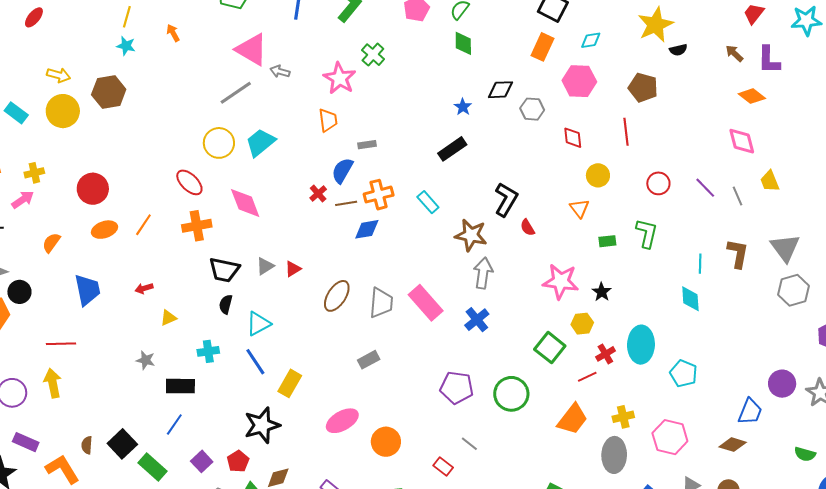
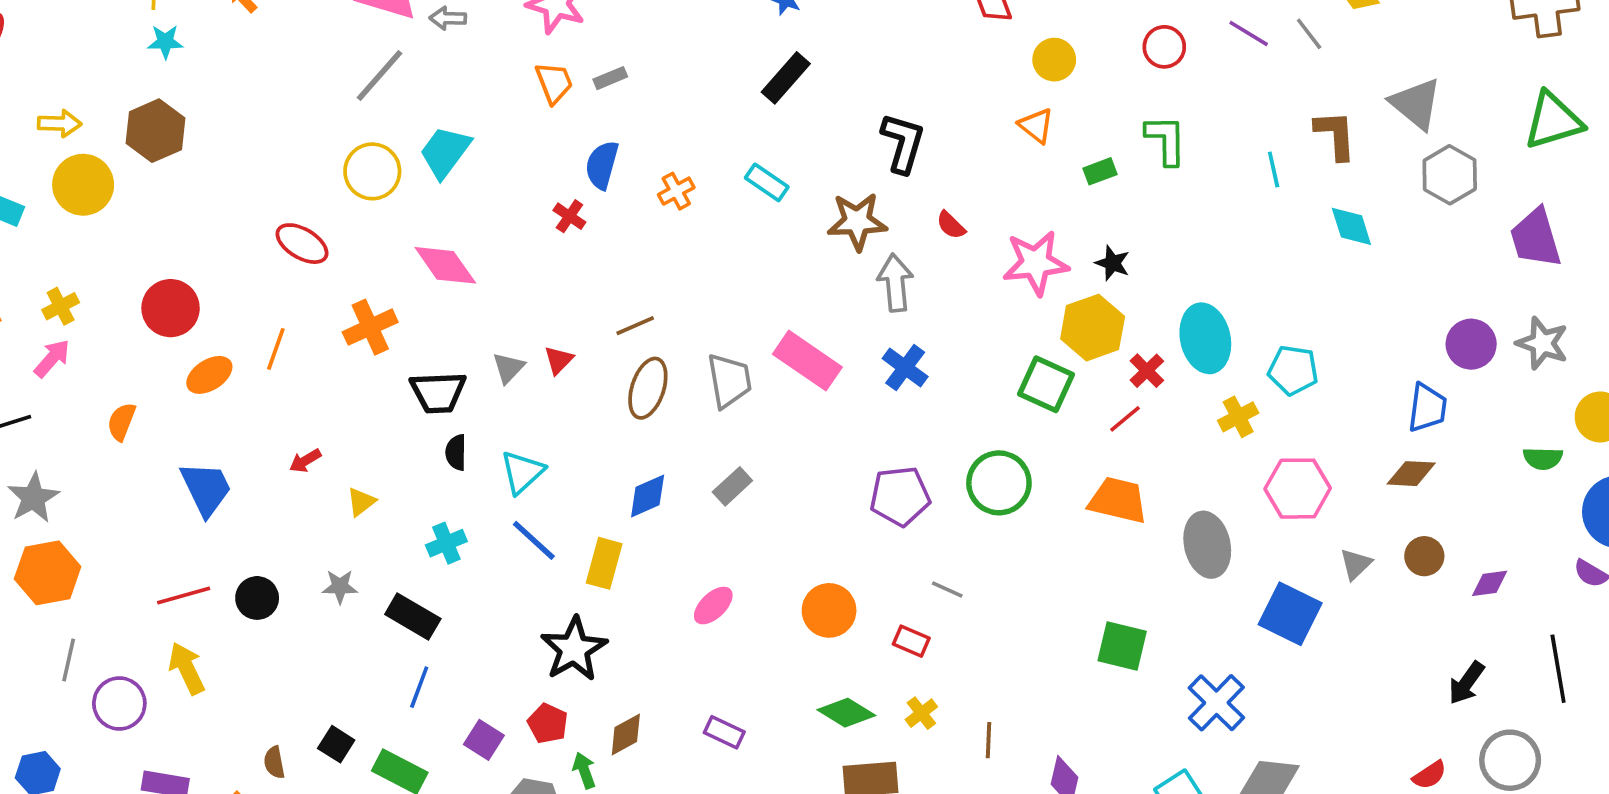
gray rectangle: (367, 145) -> (610, 78), moved
red ellipse: (189, 182) -> (302, 244), moved
orange cross: (379, 195) -> (676, 191), size x0.7
brown line: (346, 203) -> (635, 326), moved
red semicircle: (527, 228) -> (951, 225), moved
blue diamond: (367, 229) -> (648, 496), moved
black circle: (19, 292) -> (257, 598), moved
cyan diamond: (690, 299) -> (1351, 226), moved
yellow hexagon: (582, 324) -> (1093, 328), size x1.6
black rectangle: (180, 386) -> (413, 617), turned 44
yellow cross: (623, 417) -> (1238, 417), moved
orange trapezoid: (573, 419) -> (1118, 500), turned -100
pink ellipse: (342, 421) -> (713, 606), size x0.7
orange circle: (386, 442) -> (829, 610), moved
black square: (122, 444) -> (336, 744), size x0.7

